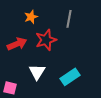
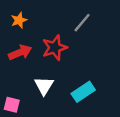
orange star: (31, 17) -> (19, 20), moved
gray line: (69, 19) -> (82, 23), turned 30

